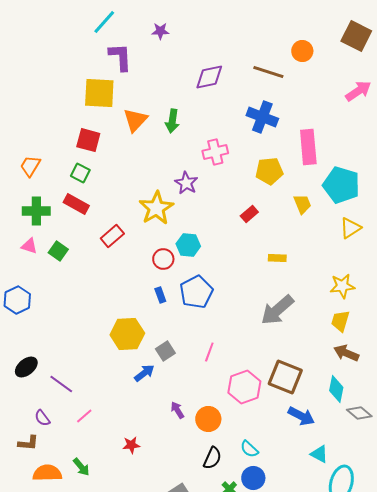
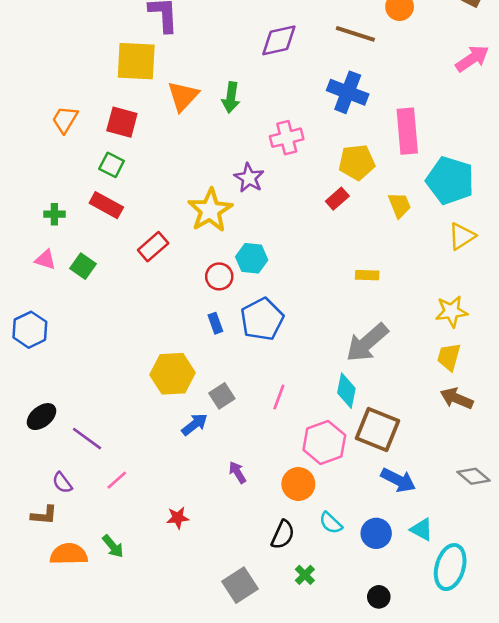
orange trapezoid: (30, 166) -> (65, 120), moved
green cross: (36, 211) -> (54, 214), size x0.6
red rectangle: (249, 214) -> (337, 199), moved
cyan diamond: (336, 389) -> (346, 391), moved
orange circle: (208, 419) -> (298, 484), moved
blue circle: (253, 478) -> (376, 533), moved

